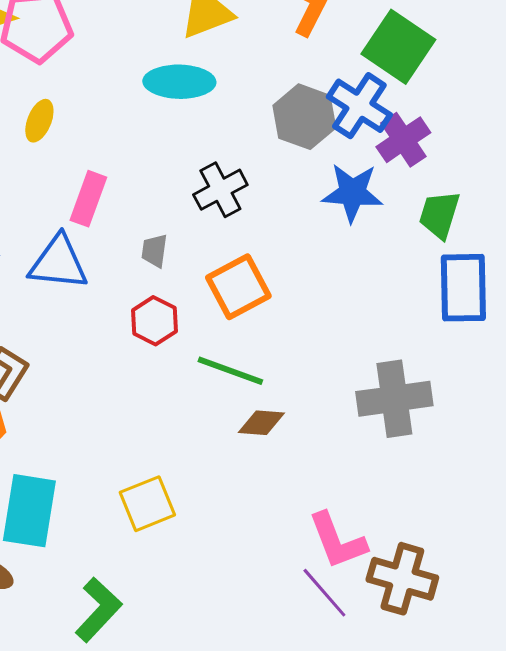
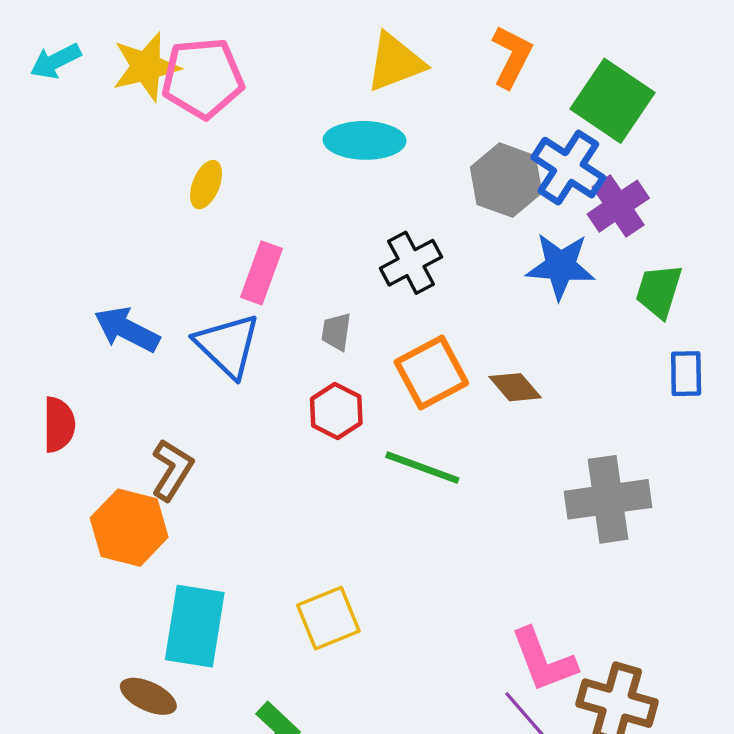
blue triangle: (58, 263) -> (228, 345), turned 38
blue rectangle: (463, 288) -> (686, 374), size x0.6
brown diamond: (261, 423) -> (515, 387), moved, turned 45

